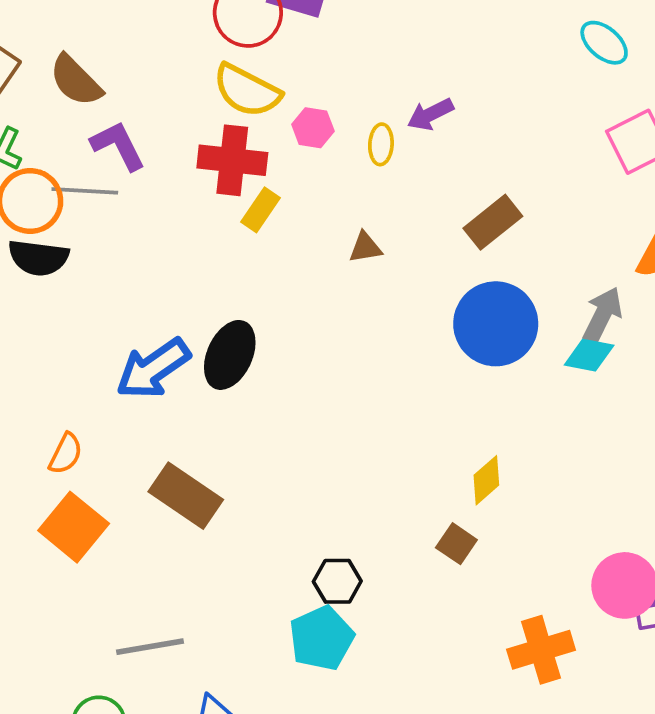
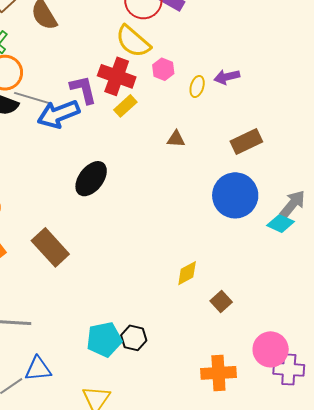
purple L-shape: (118, 146) -> (83, 90), moved
gray line: (85, 191) -> (32, 98), moved
blue arrow: (153, 369) -> (58, 114), moved
yellow diamond: (486, 480) -> (187, 273), moved
brown square: (456, 544) -> (221, 302), moved
black hexagon: (337, 581) -> (134, 338), moved

